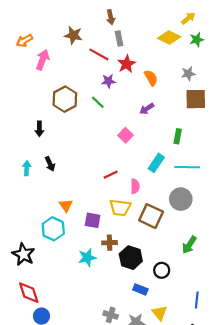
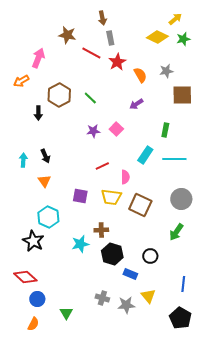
orange arrow: (24, 41) -> (21, 81), moved
gray star: (188, 74) -> (166, 71), moved
purple star: (108, 81) -> (93, 131), moved
black arrow: (39, 129) -> (38, 113), moved
gray circle: (181, 199) -> (181, 199), moved
orange triangle: (66, 205) -> (44, 181), moved
purple square: (93, 220) -> (80, 196), moved
black star: (23, 254) -> (33, 241), moved
black hexagon: (131, 258) -> (112, 254), moved
red diamond: (29, 293) -> (25, 277), turned -30

